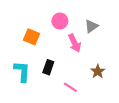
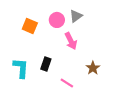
gray triangle: (91, 26) -> (76, 16), moved
orange square: (32, 37) -> (30, 26), moved

